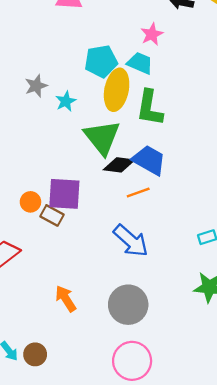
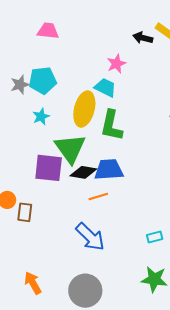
cyan pentagon: (101, 61) -> (43, 80), moved
gray star: (36, 86) -> (20, 85), moved
blue trapezoid: (149, 160) -> (109, 170), turned -36
purple square: (64, 194) -> (49, 168), moved
brown rectangle: (52, 215) -> (25, 212), turned 66

